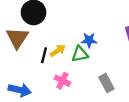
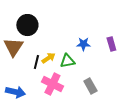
blue star: (89, 40) -> (83, 44), moved
pink cross: (62, 81) -> (52, 84), size x1.5

